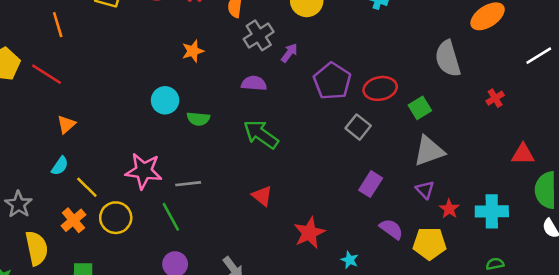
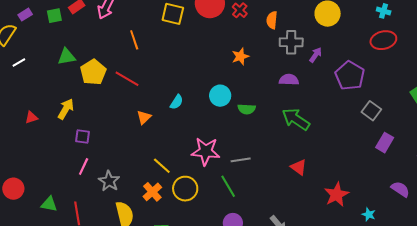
gray cross: (259, 35) -> (291, 42), turned 35
red ellipse: (380, 88) -> (383, 40), moved
cyan semicircle: (60, 166) -> (177, 102), moved
purple rectangle: (371, 184) -> (385, 143), moved

